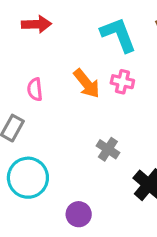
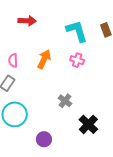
orange arrow: (87, 84) -> (44, 59), moved, turned -120
pink semicircle: (35, 89) -> (13, 60), moved

